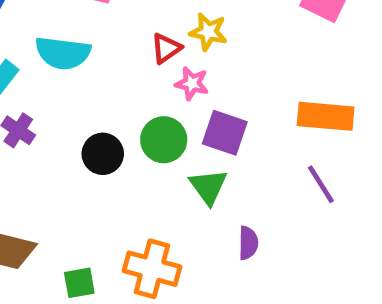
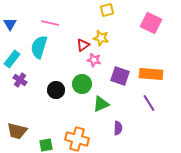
cyan semicircle: (63, 53) -> (39, 47), turned 100
purple square: (225, 133) -> (120, 76), moved
green triangle: (208, 187) -> (101, 104), turned 42

